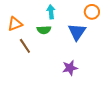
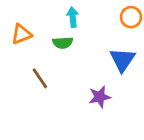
blue triangle: (77, 32) -> (122, 60), moved
brown line: (25, 46) -> (40, 78), moved

